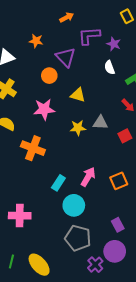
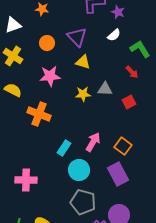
purple triangle: (66, 57) -> (77, 37), moved
white semicircle: (110, 67) -> (114, 35), turned -112
orange circle: (49, 76) -> (47, 43), moved
orange square: (119, 181) -> (123, 146), turned -30
purple rectangle: (118, 225) -> (118, 174), moved, size x1.6

